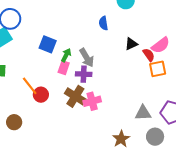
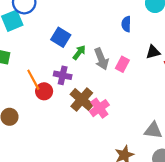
pink rectangle: (64, 68) -> (122, 64), moved
purple cross: (84, 74) -> (63, 75), moved
pink cross: (92, 101) -> (99, 108), turned -30

